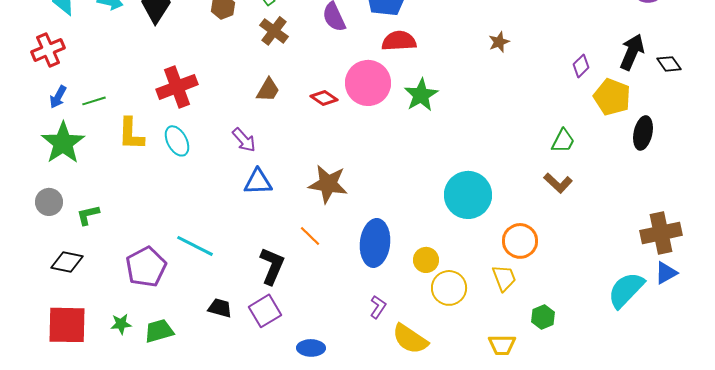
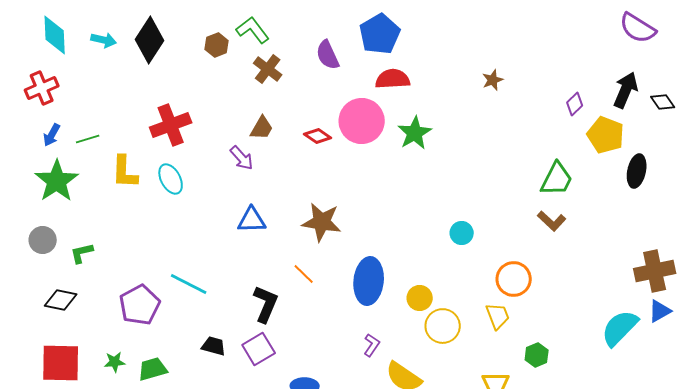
purple arrow: (244, 140) -> (242, 158), moved
green trapezoid: (563, 141) -> (557, 179), size x1.4
cyan circle: (468, 195) -> (462, 233), size x0.5

